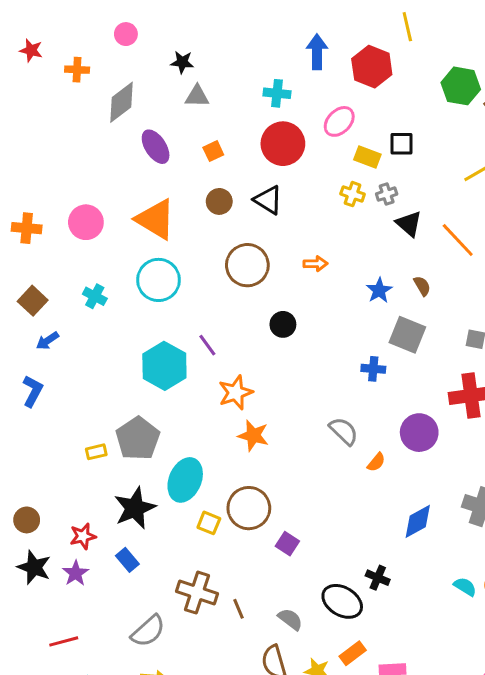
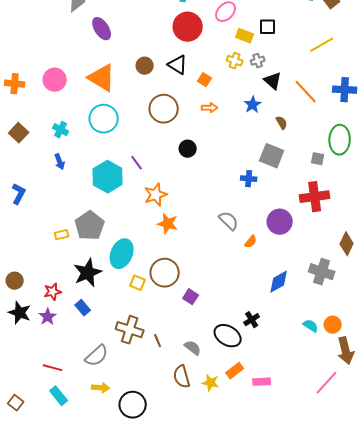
orange square: (213, 151) -> (205, 80), moved, turned -32
blue star: (379, 290) -> (253, 105), moved
blue arrow: (47, 341) -> (60, 162), moved, turned -77
black cross: (378, 578) -> (252, 320), turned 35
red line: (64, 641) -> (53, 368), moved, turned 30

